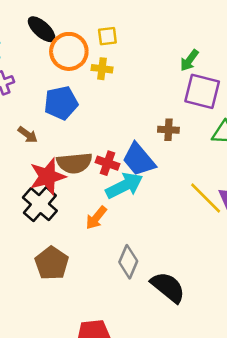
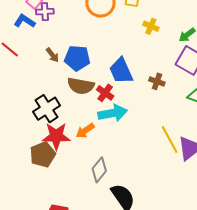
yellow cross: (102, 69) -> (151, 26), moved
blue pentagon: (61, 103) -> (77, 58), moved
blue trapezoid: (139, 160) -> (121, 71), moved
red star: (47, 176) -> (56, 136), moved

